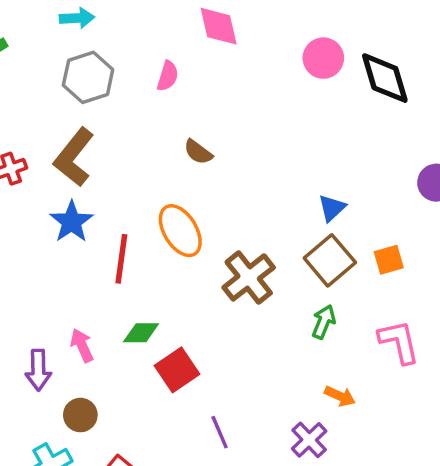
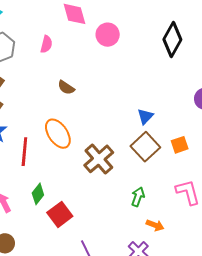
pink circle: (323, 58) -> (108, 35), moved
black diamond: (385, 78) -> (172, 39), turned 48
green arrow: (324, 322) -> (138, 197), moved
green diamond: (141, 333) -> (38, 194), turned -50

